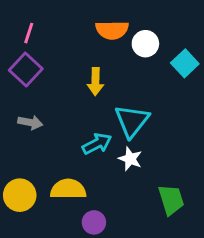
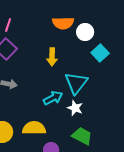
cyan square: (185, 63) -> (100, 53), moved
green trapezoid: (171, 200) -> (82, 136), moved, turned -45

